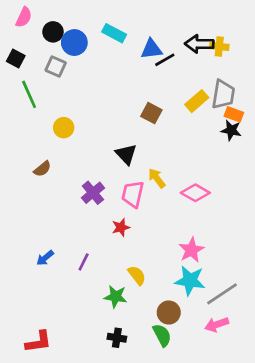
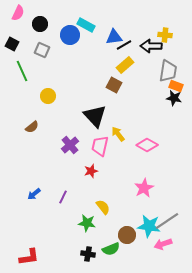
blue circle: (74, 43) -> (70, 35), moved
black arrow: (199, 44) -> (151, 46), moved
yellow rectangle: (197, 101) -> (125, 65), moved
black triangle: (126, 154) -> (95, 116), size x1.4
cyan star: (190, 281) -> (149, 226), moved
green semicircle: (162, 335) -> (111, 249), moved, turned 96

